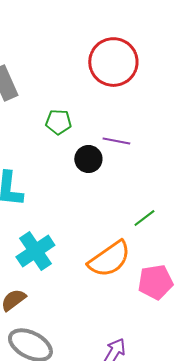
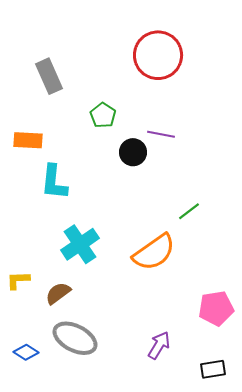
green pentagon: (58, 122) -> (103, 115), turned 30
pink pentagon: (155, 282) -> (216, 308), moved

